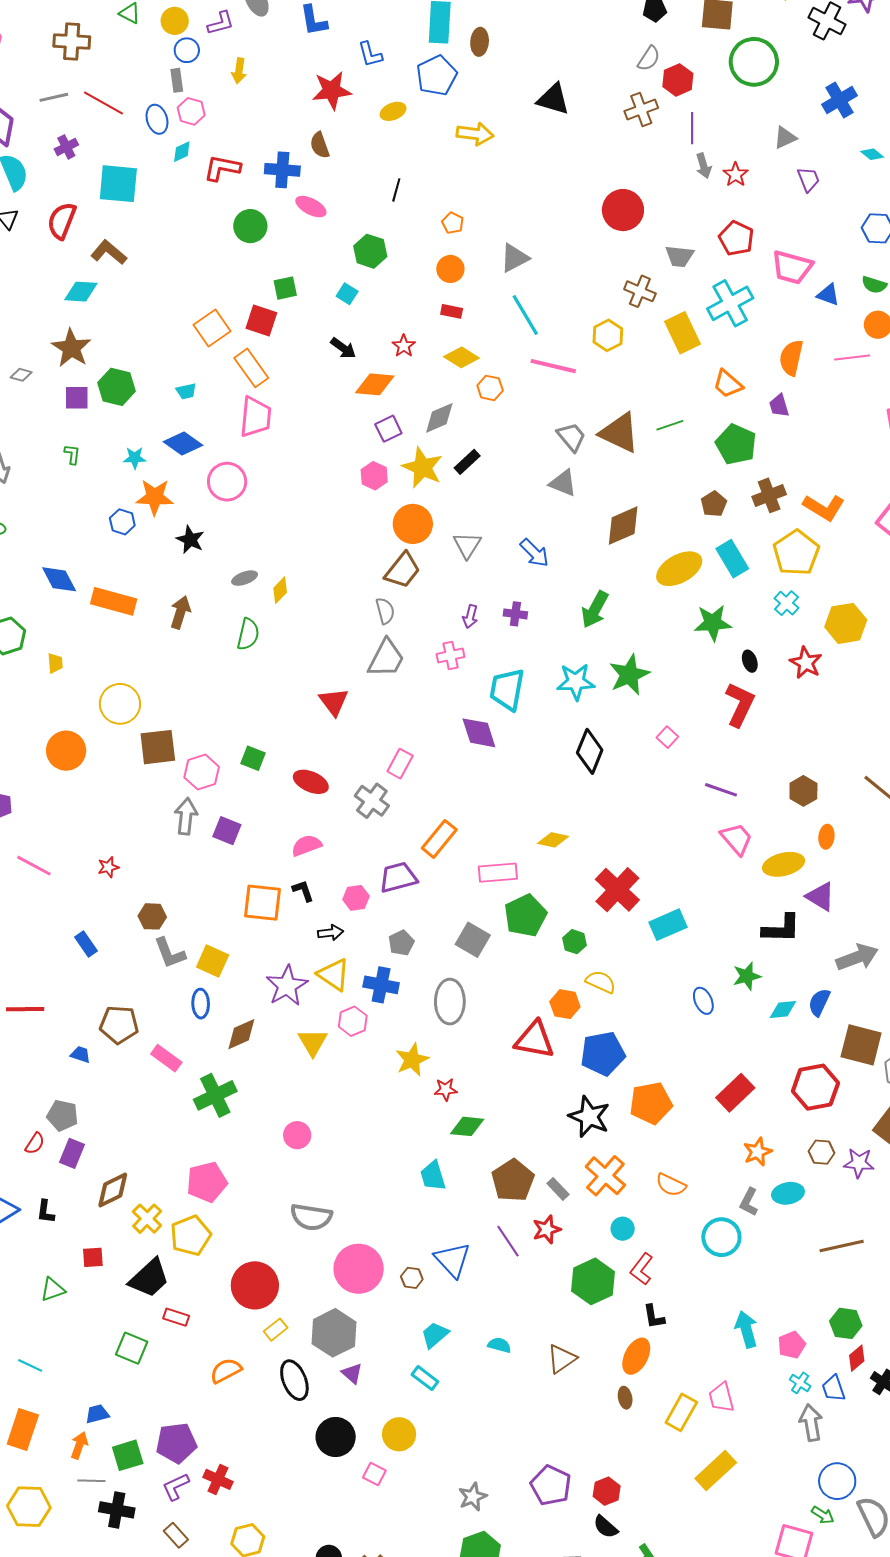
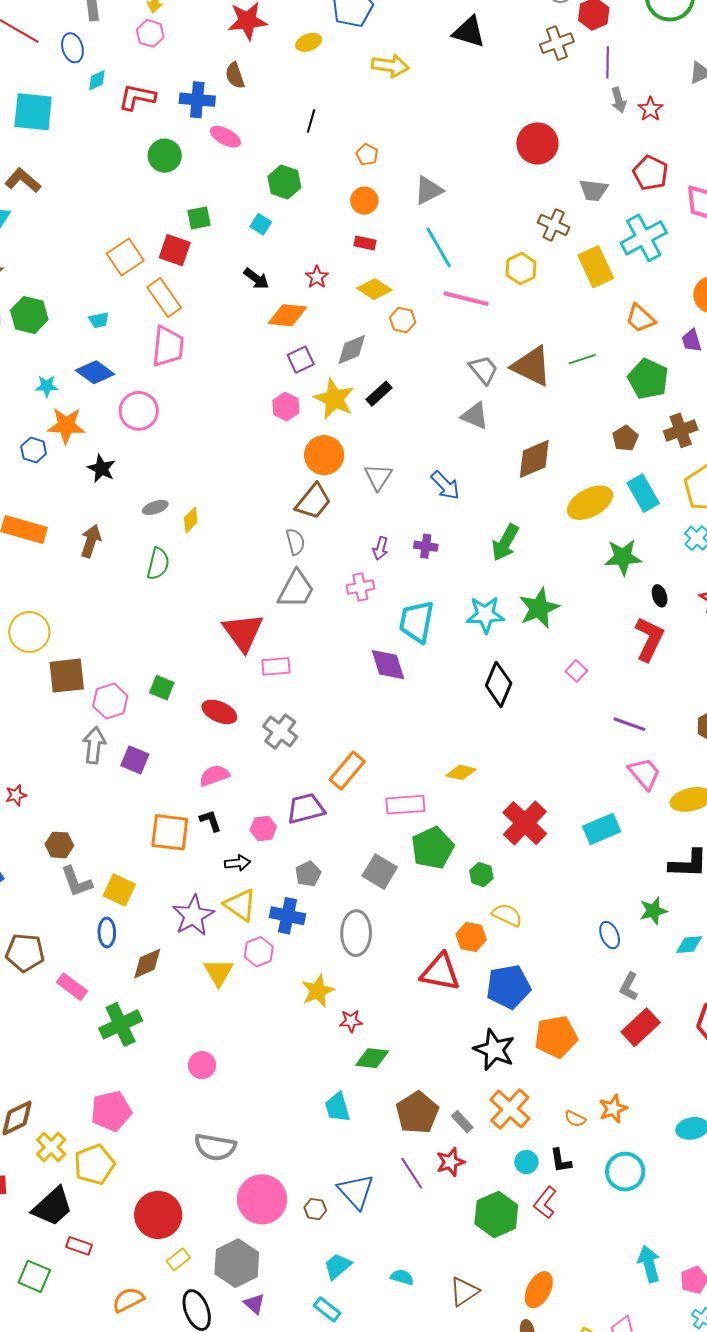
pink hexagon: (191, 111) -> (150, 33), moved
red triangle: (334, 702) -> (243, 632), size x1.4
pink rectangle: (400, 764) -> (276, 666), moved, turned 56
cyan rectangle: (668, 925) -> (602, 829), moved
orange star: (758, 1152) -> (613, 1109), moved
orange semicircle: (671, 1185) -> (575, 1119), size x0.7
gray L-shape: (749, 1202) -> (629, 987), moved
black L-shape: (654, 1317) -> (561, 1161), moved

